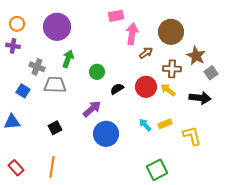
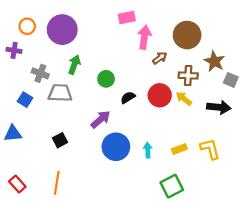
orange circle: (17, 24) -> (27, 26), moved
gray square: (211, 73) -> (231, 80), turned -32
yellow rectangle: (165, 124) -> (179, 149), moved
cyan arrow: (145, 125) -> (148, 150), moved, turned 40

